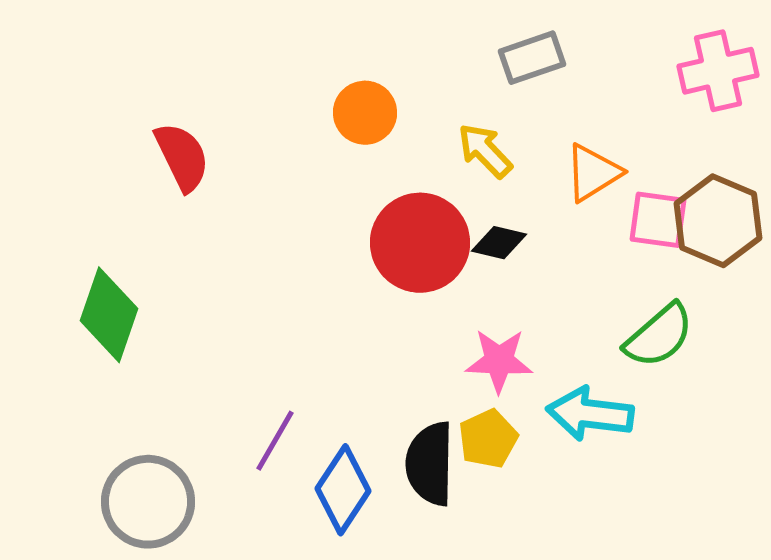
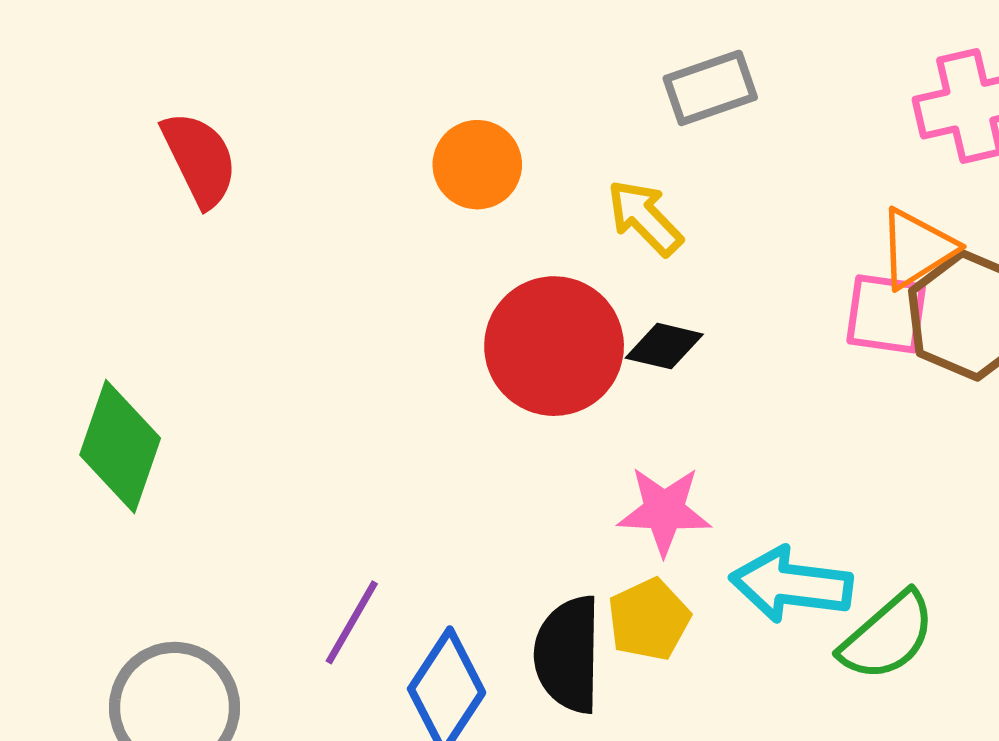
red semicircle: (182, 157) -> (200, 159), moved
orange triangle: (593, 173) -> (917, 248), moved
green semicircle: (659, 336) -> (887, 636), moved

